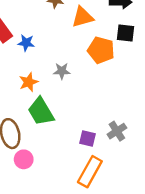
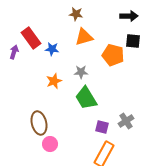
orange triangle: (83, 17) -> (84, 37), moved
green trapezoid: (41, 111) -> (86, 98), moved

